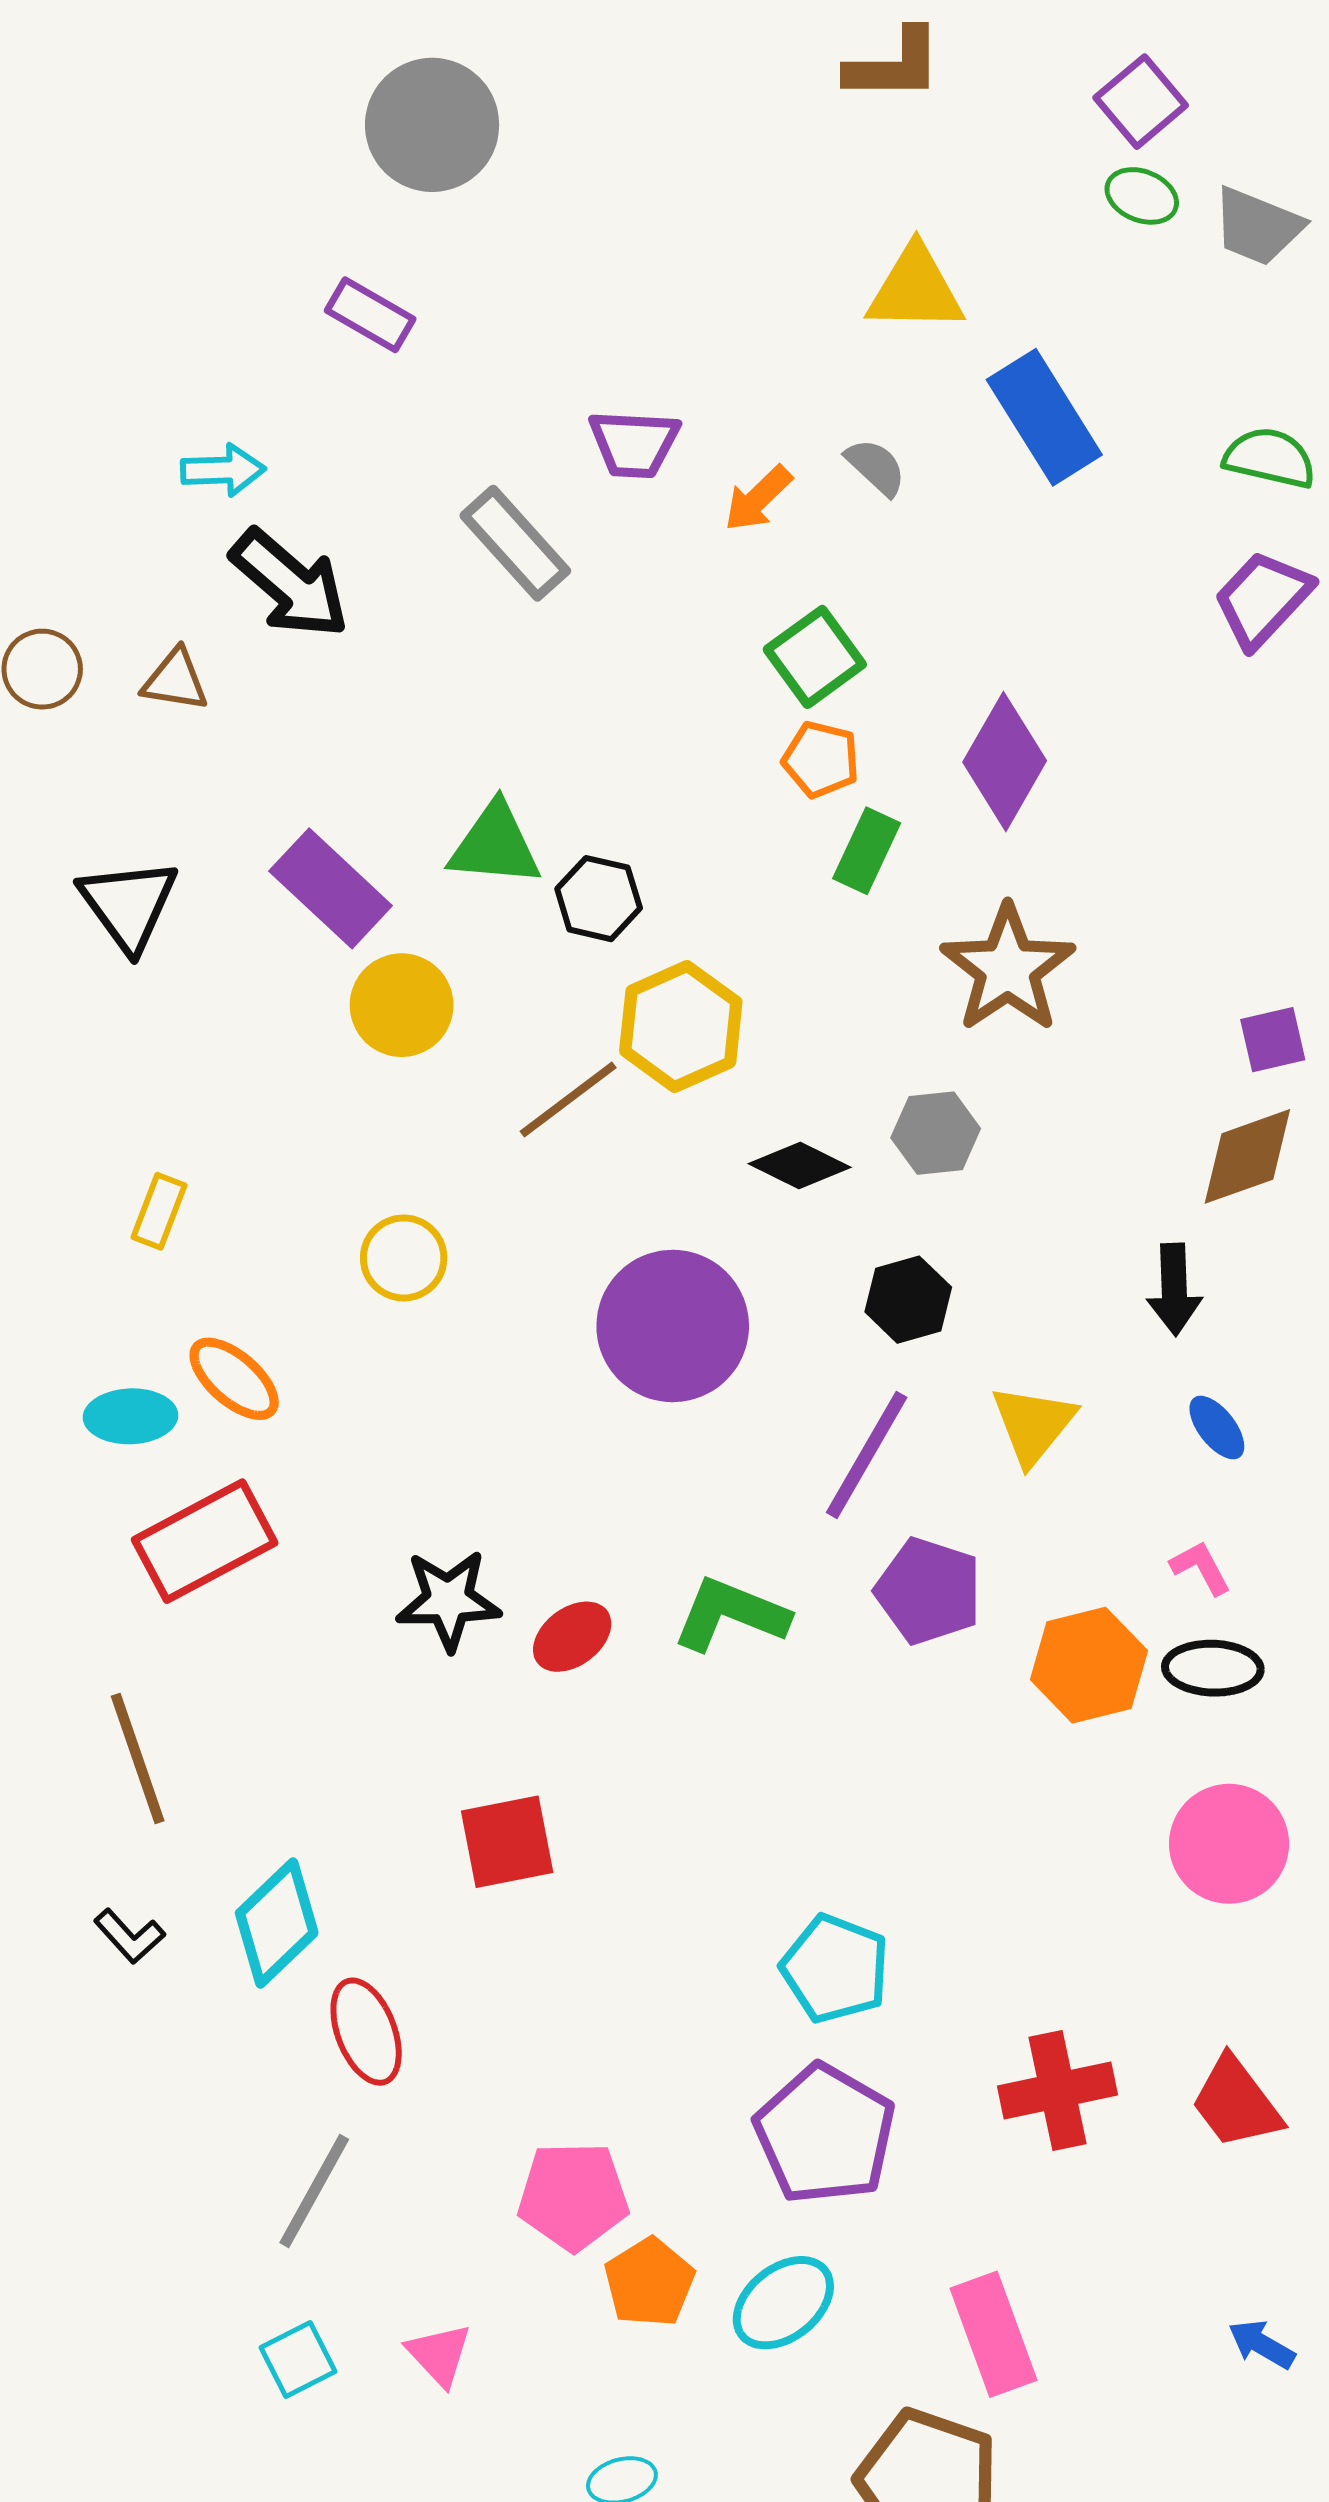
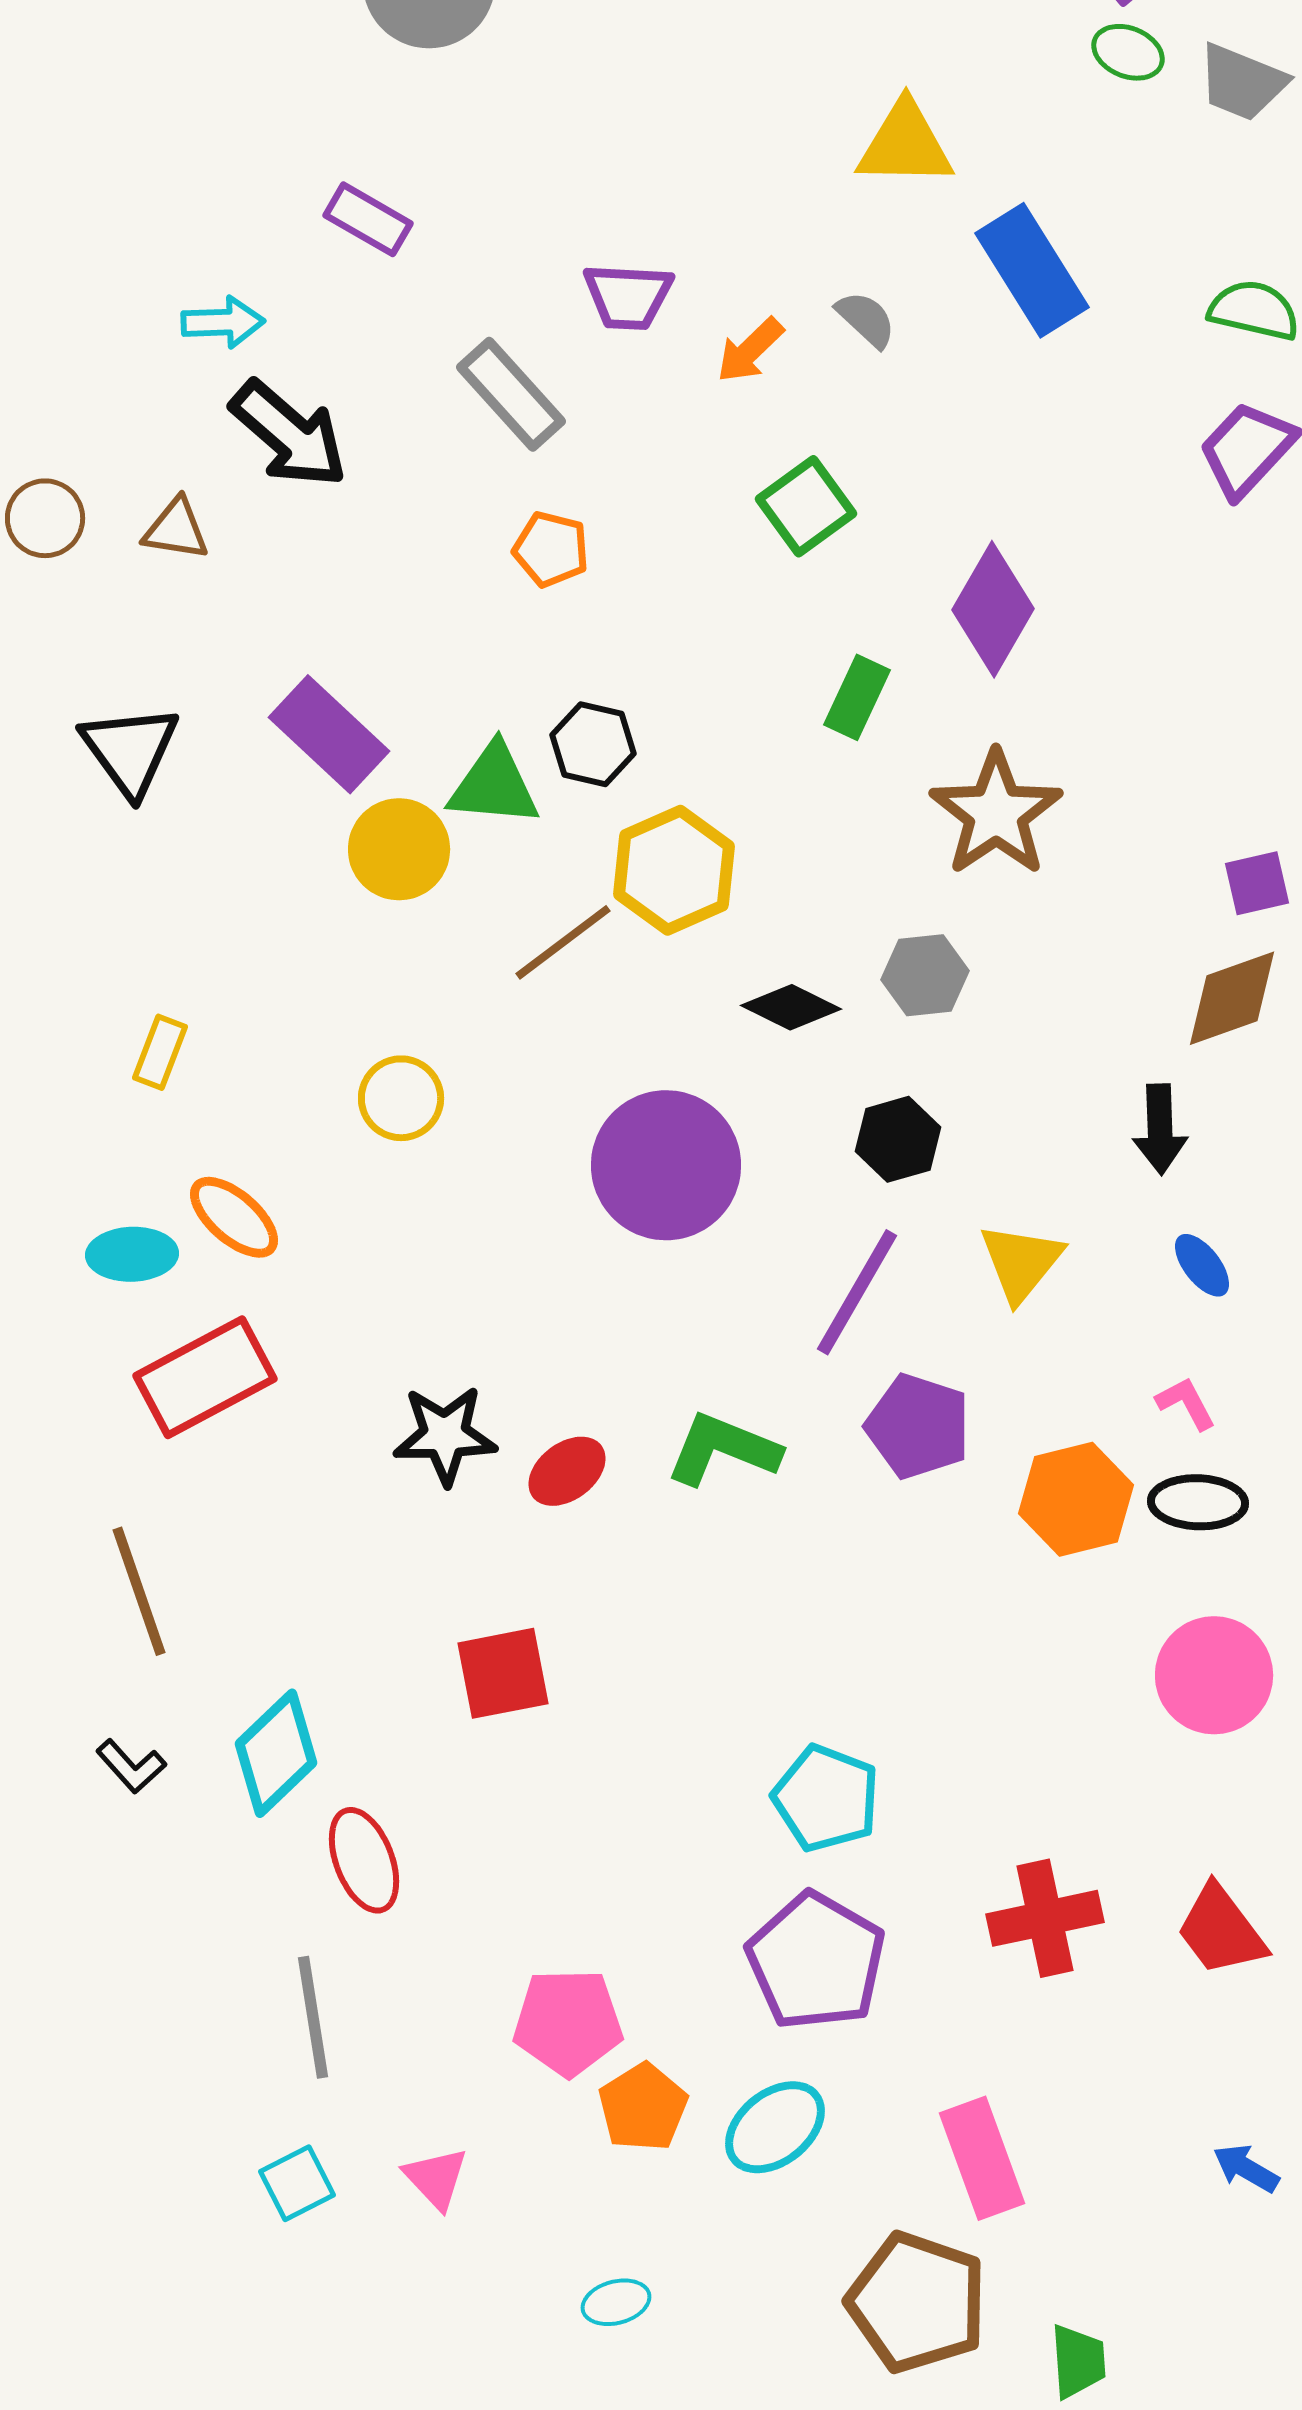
purple rectangle: (370, 315) -> (368, 219), moved
orange pentagon: (821, 759) -> (551, 549), moved
green triangle: (495, 845) -> (494, 785), moved
gray line: (314, 2191) -> (313, 2017), turned -38

